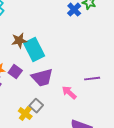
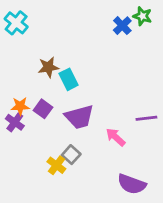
cyan rectangle: (34, 50) -> (69, 79), size x0.7

